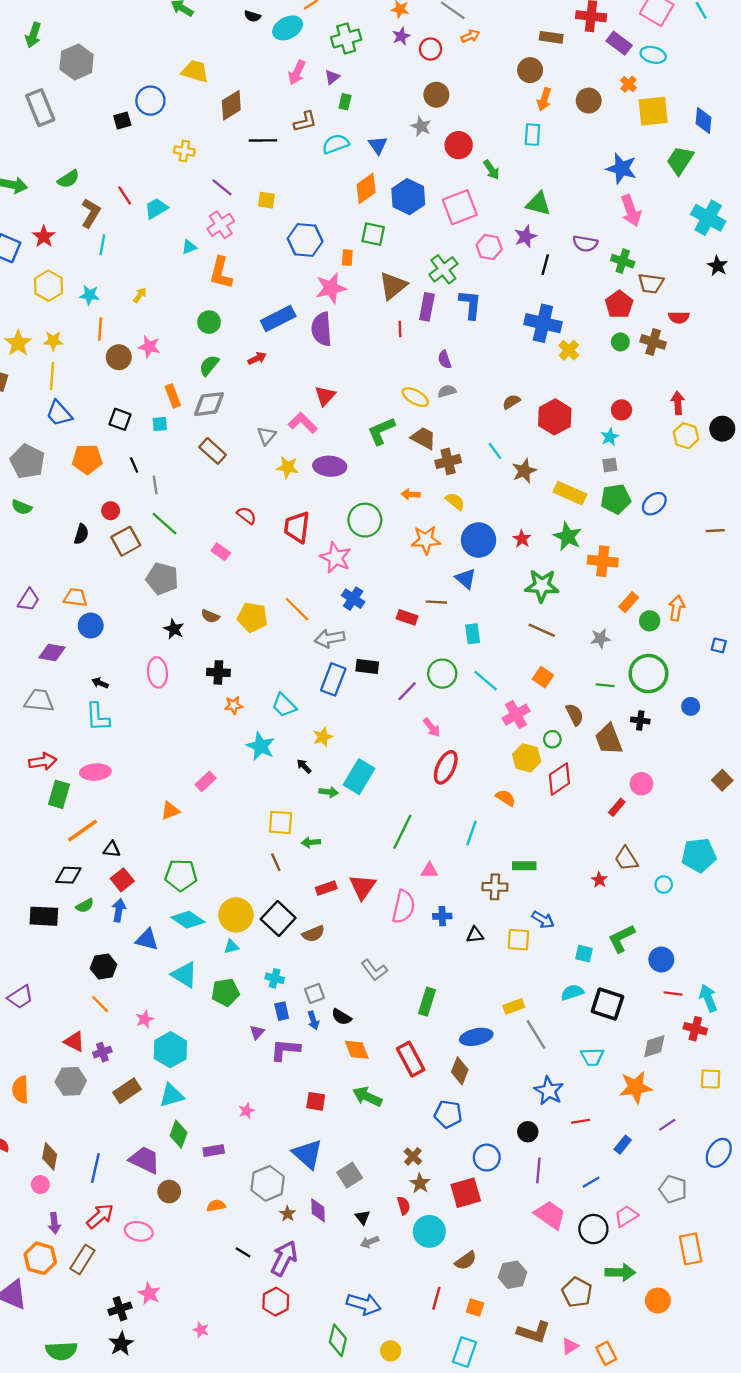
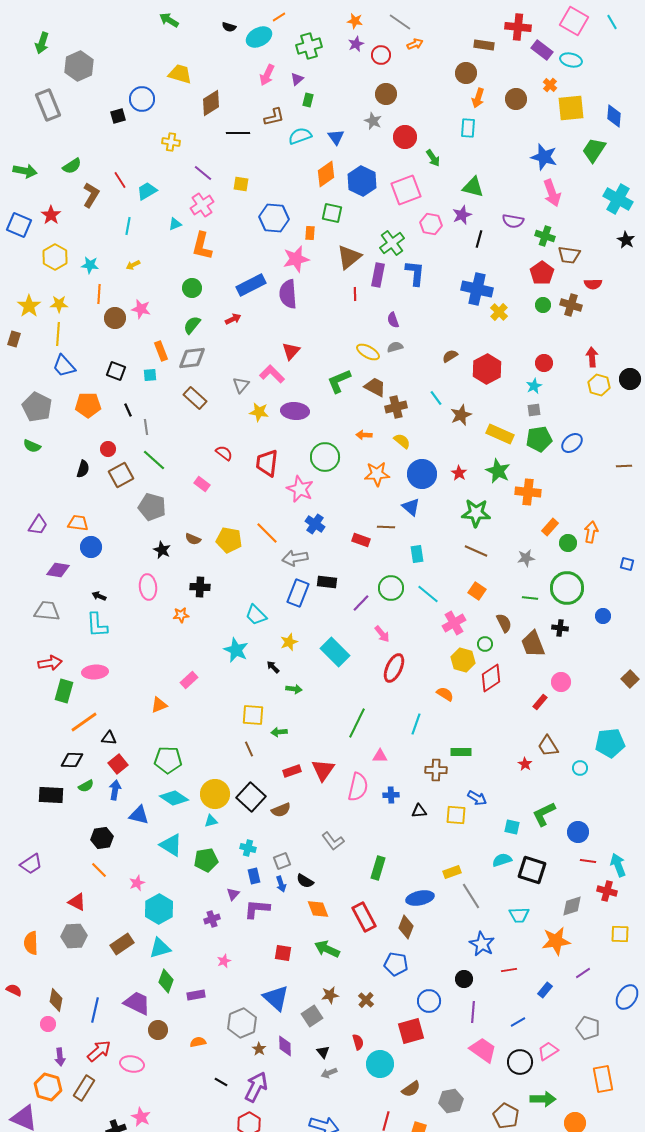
cyan line: (102, 245) -> (128, 226), moved
yellow arrow: (140, 295) -> (133, 265), turned -152
orange star: (234, 705) -> (181, 615), moved
cyan rectangle: (359, 777) -> (335, 652), moved, turned -76
purple cross: (102, 1052) -> (212, 919), moved
brown star: (420, 1183) -> (330, 995), moved, turned 30

